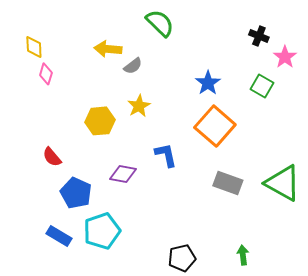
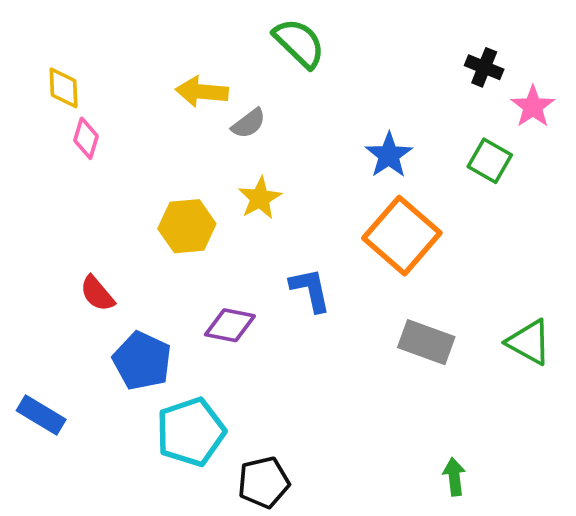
green triangle: (283, 183) -> (529, 342), size x0.7
blue rectangle: (59, 236) -> (41, 415), moved
black pentagon: (182, 258) -> (264, 482), moved

